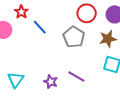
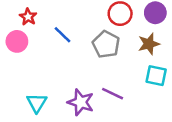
red star: (21, 12) -> (28, 17), moved
purple star: (51, 82) -> (81, 102), size x1.5

